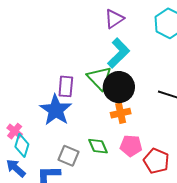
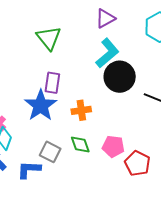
green triangle: (99, 78) -> (49, 38), moved
black circle: (119, 87) -> (120, 77), moved
orange cross: (121, 113) -> (81, 110), moved

